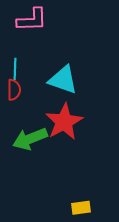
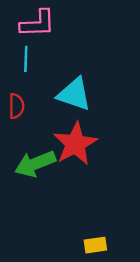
cyan line: (15, 69) -> (26, 59), moved

